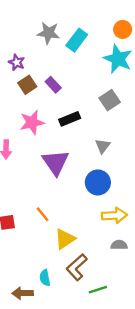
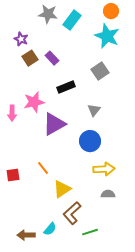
pink star: (32, 122) -> (34, 102), moved
purple triangle: (56, 162) -> (54, 124), turned 35
cyan semicircle: (45, 278) -> (50, 229), moved, turned -128

